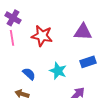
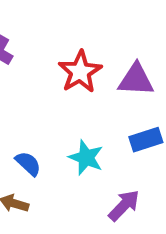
red star: (42, 36) -> (80, 72), moved, turned 30

